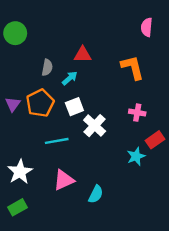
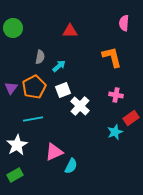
red triangle: (83, 54) -> (70, 31), moved
cyan line: (57, 141) -> (33, 119), moved
cyan semicircle: (96, 194) -> (71, 166), moved

